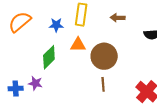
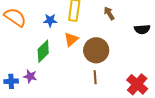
brown arrow: (118, 18) -> (109, 13), turned 56
orange semicircle: (20, 22) -> (15, 17), turned 75
orange triangle: (78, 45) -> (71, 39), turned -42

